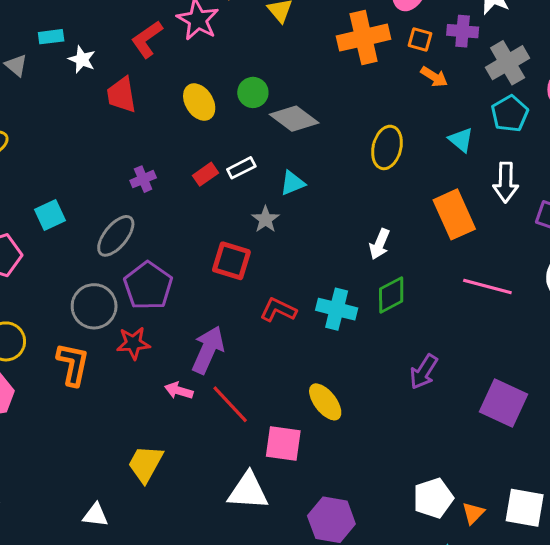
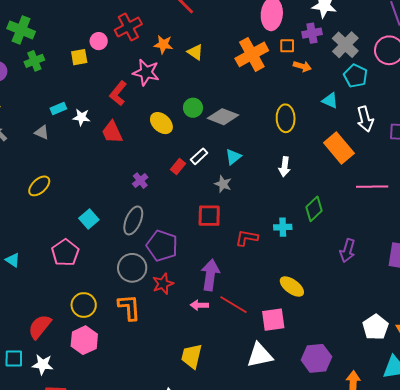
white arrow: (380, 244) -> (285, 167), moved
cyan cross: (337, 309) -> (283, 227), size x0.7

